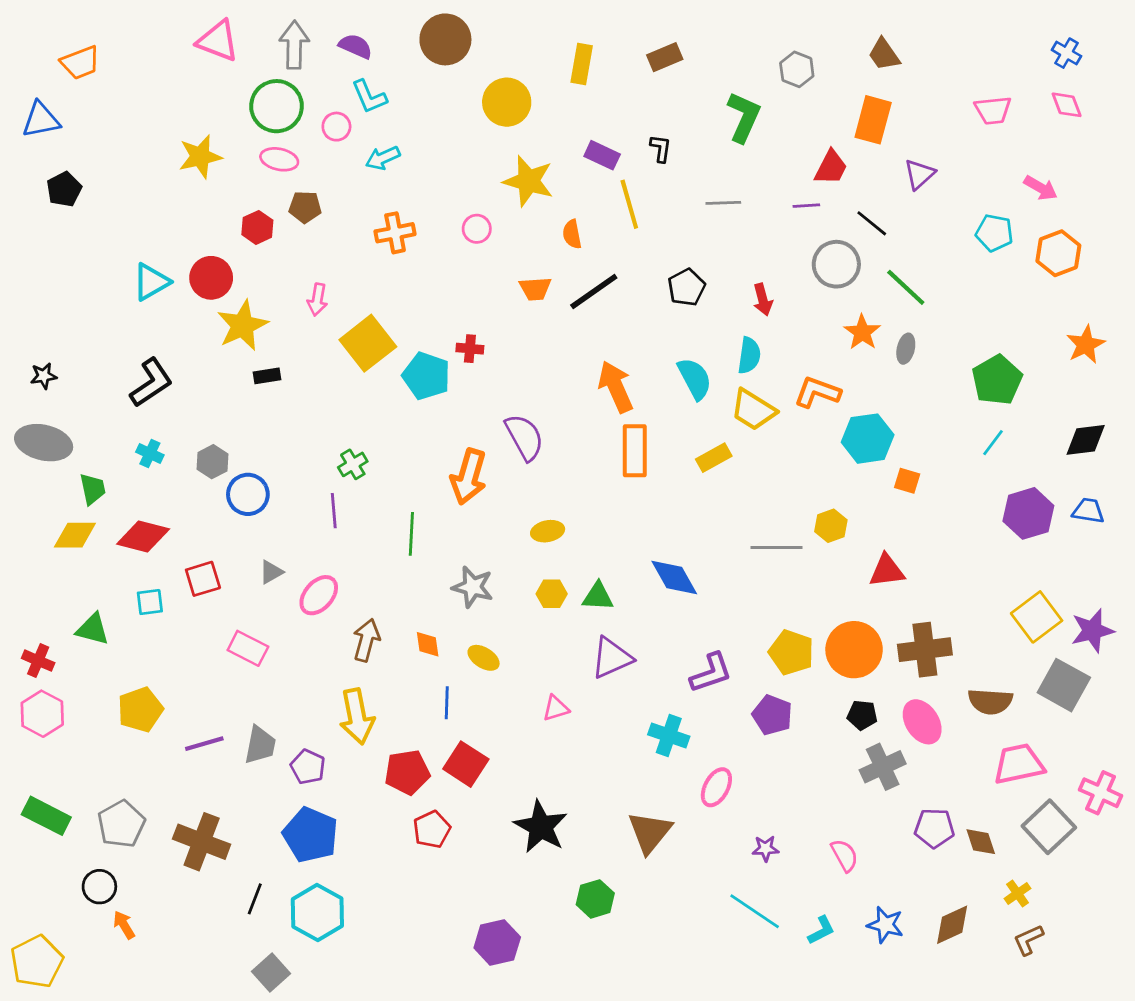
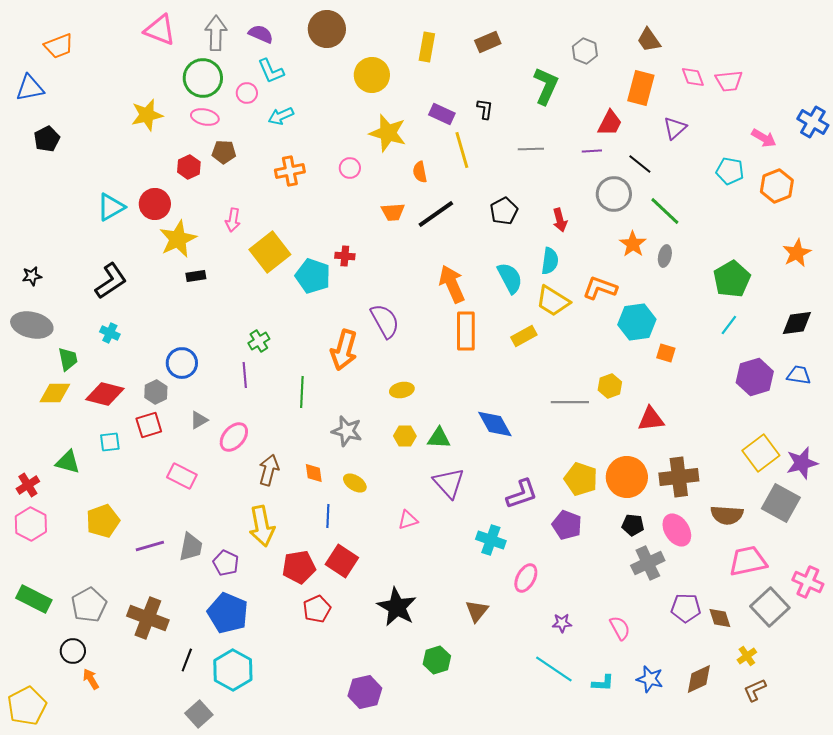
blue cross: (1067, 53) -> (813, 122), moved, size x1.4
pink diamond: (1067, 105) -> (693, 77), moved
gray hexagon: (212, 462) -> (156, 392), moved
purple triangle: (612, 658) -> (449, 483), turned -48
red cross: (38, 661) -> (28, 485), turned 35
brown triangle: (650, 832) -> (477, 611), size x0.7
cyan L-shape: (821, 930) -> (603, 683), turned 30

